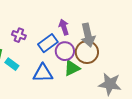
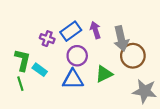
blue rectangle: (48, 43) -> (71, 31), moved
purple circle: (65, 51) -> (77, 56), moved
brown circle: (87, 52) -> (133, 56), moved

